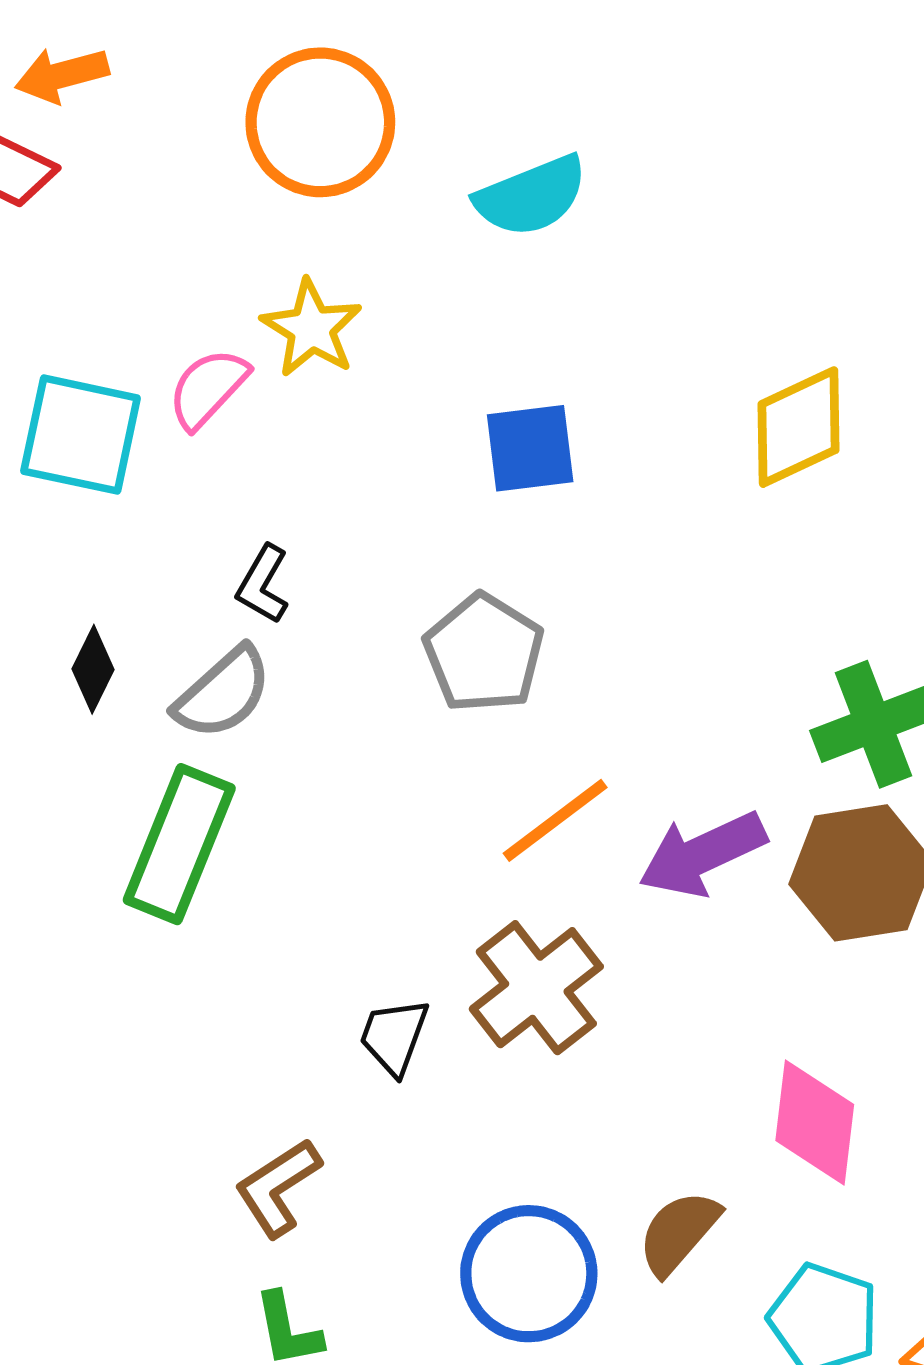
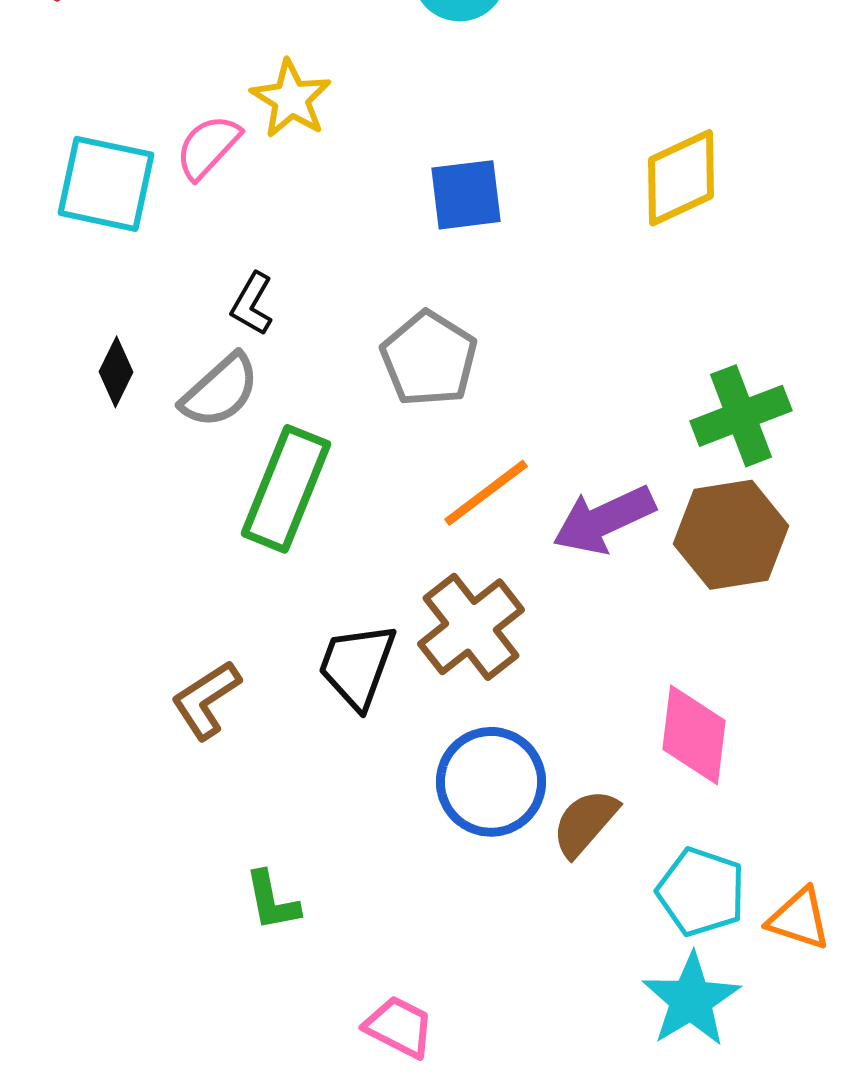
green rectangle: (179, 844) -> (286, 489), moved
black trapezoid: (394, 1036) -> (357, 666), size x1.4
brown L-shape: (278, 1188) -> (206, 700), moved
blue circle: (529, 1274) -> (491, 782), moved

